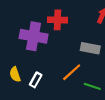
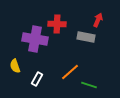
gray rectangle: (90, 48) -> (86, 37), moved
yellow semicircle: (15, 74) -> (15, 66), moved

